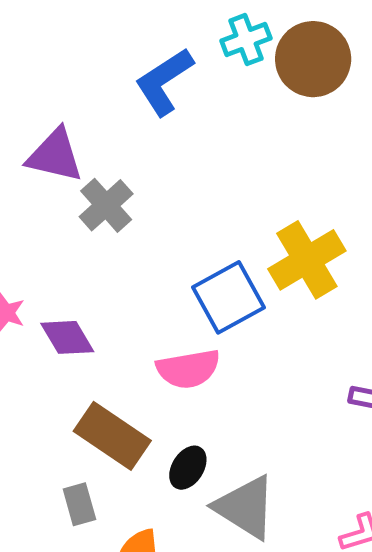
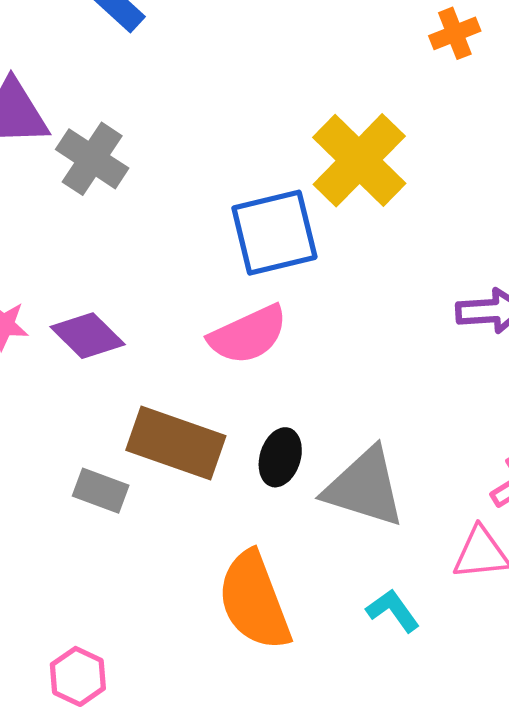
blue square: (229, 297) -> (274, 233), turned 30
gray rectangle: (79, 504) -> (101, 491), moved, turned -39

